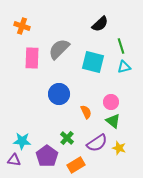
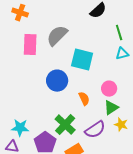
cyan square: (93, 62) -> (82, 60), moved
green triangle: (113, 121) -> (111, 108), turned 49
green cross: (67, 138) -> (65, 125), size x1.5
yellow star: (119, 148) -> (121, 125), moved

